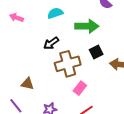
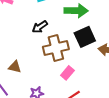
black square: (96, 52) -> (85, 37), size x1.5

